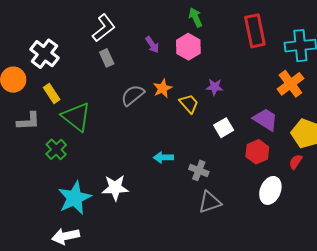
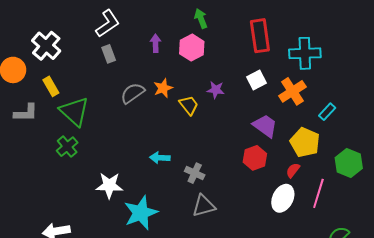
purple arrow: (152, 45) -> (155, 43), turned -150
white square: (224, 128) -> (256, 80), moved
green cross: (56, 149) -> (67, 147), moved
white ellipse: (270, 190) -> (283, 198), moved
cyan star: (75, 198) -> (141, 213), moved

